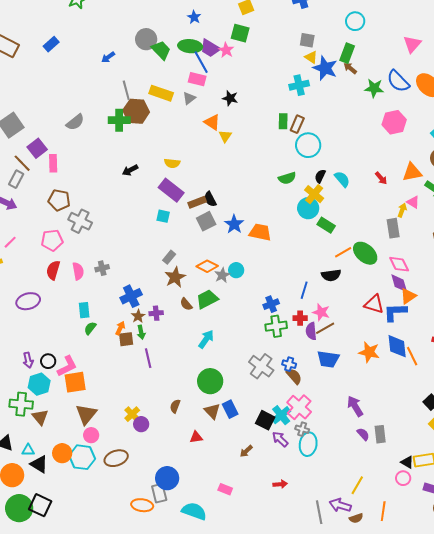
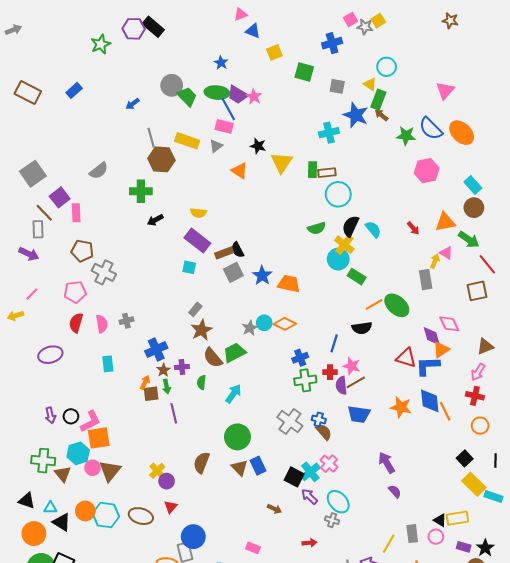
green square: (240, 33) -> (304, 72), moved
yellow triangle: (311, 57) -> (370, 84), moved
green cross: (119, 120) -> (141, 191), moved
brown rectangle: (297, 124) -> (327, 173), turned 60
yellow triangle: (225, 136) -> (282, 162), moved, size x1.6
black semicircle: (320, 176) -> (351, 226), size x1.5
gray rectangle: (16, 179) -> (38, 229), turned -30
pink diamond: (399, 264) -> (449, 324), moved
orange diamond: (207, 266) -> (285, 324), moved
brown semicircle: (186, 304) -> (213, 358), size x1.5
green semicircle: (90, 328) -> (201, 382), moved, turned -32
cyan hexagon: (39, 384) -> (78, 453), moved
brown semicircle: (175, 406) -> (201, 463), size x1.5
pink cross: (299, 407) -> (329, 464), size x0.7
gray cross: (302, 429) -> (332, 520), moved
gray rectangle: (380, 434) -> (412, 534), moved
pink circle: (91, 435) -> (93, 468), moved
red triangle: (196, 437) -> (171, 507), moved, turned -40
cyan ellipse: (308, 444) -> (338, 502), turned -50
brown arrow: (246, 451) -> (274, 509), turned -112
brown ellipse: (116, 458) -> (141, 516), turned 35

